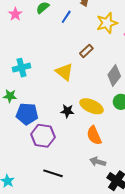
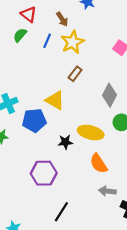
yellow star: (107, 23) -> (73, 42), moved
blue pentagon: (27, 114) -> (34, 120), moved
black line: (53, 173) -> (61, 212), turned -66

